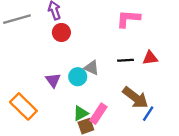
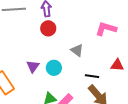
black line: (125, 60) -> (92, 76), moved
gray triangle: (91, 68) -> (77, 50), moved

